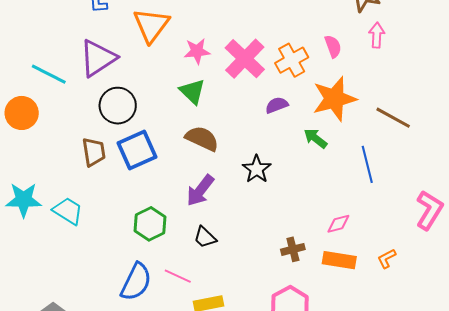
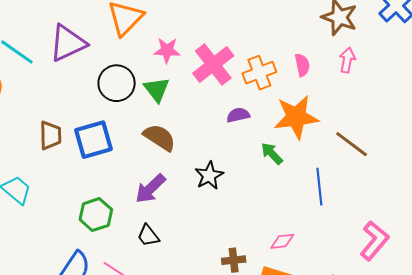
black circle: (118, 106) -> (117, 83), moved

